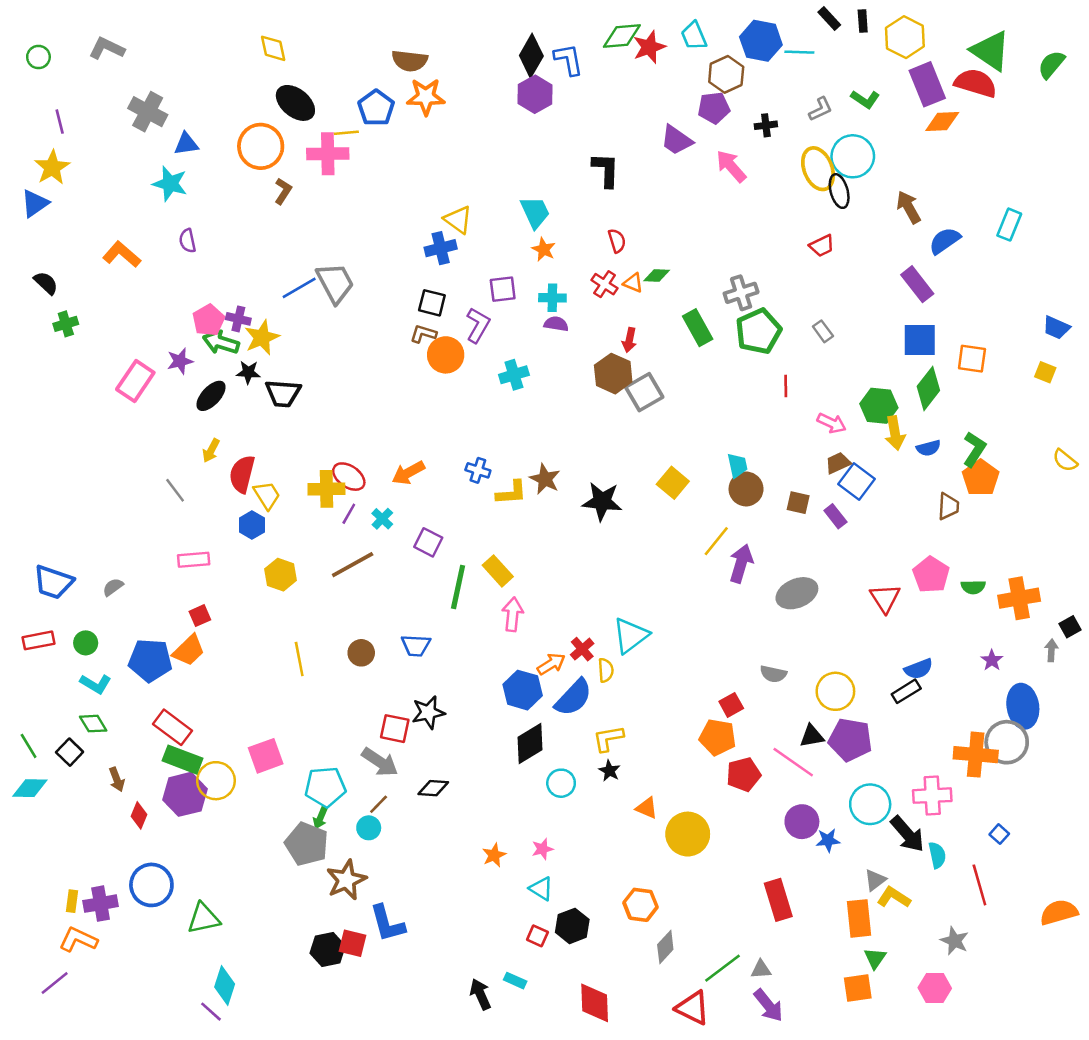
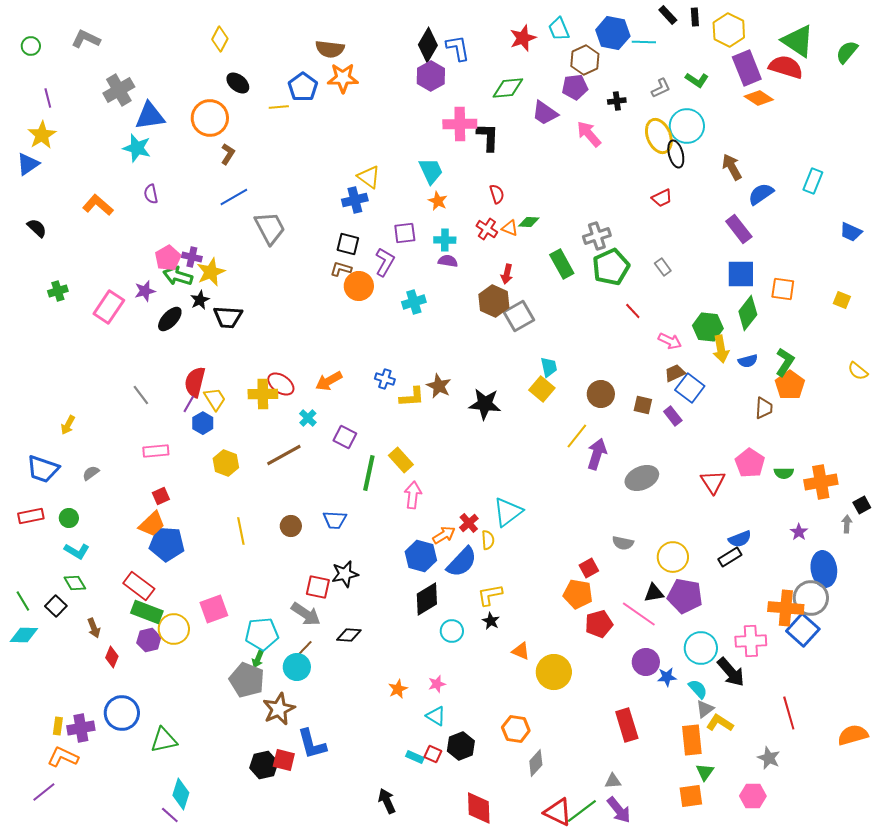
green diamond: (622, 36) -> (508, 88), moved
yellow diamond: (273, 48) -> (220, 39), turned 40
black ellipse: (295, 103) -> (238, 83), size x0.7
gray cross: (148, 112) -> (119, 90), turned 32
orange diamond: (942, 122) -> (759, 98), turned 36
blue triangle: (186, 144) -> (150, 116), size x1.5
pink cross: (328, 154) -> (460, 124), moved
blue line: (299, 288) -> (234, 197), moved
green cross: (66, 324) -> (58, 291), moved
blue trapezoid: (1056, 328) -> (851, 232), moved
black star: (248, 372) -> (200, 300), turned -30
red line: (786, 386) -> (633, 311), turned -42
yellow arrow: (211, 450) -> (68, 425), moved
cyan trapezoid: (737, 465) -> (549, 367), moved
purple line: (349, 514) -> (189, 404), moved
blue pentagon: (150, 660) -> (167, 544), moved
purple hexagon: (185, 794) -> (149, 640), size x0.7
cyan circle: (369, 828) -> (297, 667), size x1.4
blue square: (999, 834) -> (803, 630), moved, size x2.0
cyan semicircle: (937, 855) -> (698, 689), moved, turned -30
green line: (722, 968) -> (582, 811), moved
cyan rectangle: (515, 981) -> (415, 757), moved

